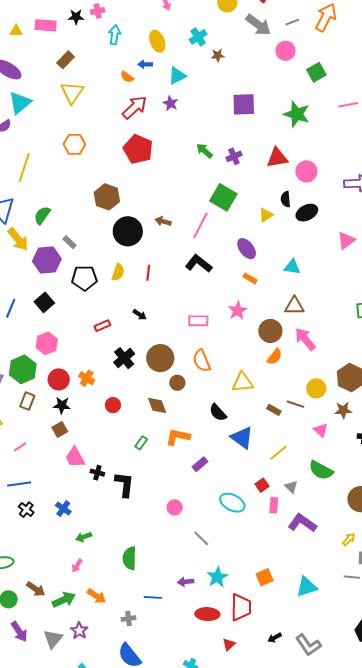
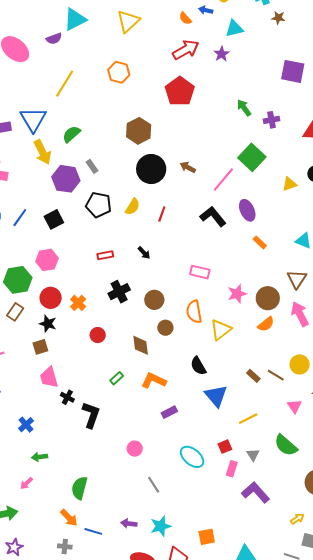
purple ellipse: (247, 249) -> (247, 210), moved
brown triangle: (294, 306) -> (297, 279), turned 50
pink star: (238, 311) -> (237, 294), moved
brown circle: (160, 358) -> (154, 300), size x0.7
yellow triangle: (243, 382) -> (221, 330), moved, turned -45
orange arrow: (97, 596) -> (69, 518), moved

